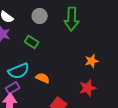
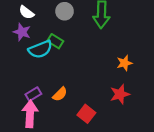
cyan semicircle: (19, 71) -> (40, 49), moved
orange semicircle: (43, 78) -> (60, 94), moved, turned 112

